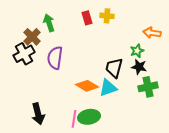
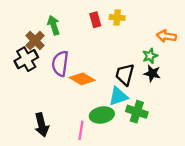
orange diamond: (87, 86) -> (82, 79), moved
green cross: (148, 87) -> (137, 112), moved, turned 30
green ellipse: (89, 117) -> (102, 115), moved

